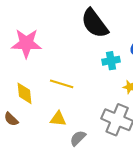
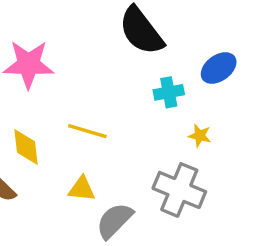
gray semicircle: (78, 138) -> (114, 221), size x1.4

